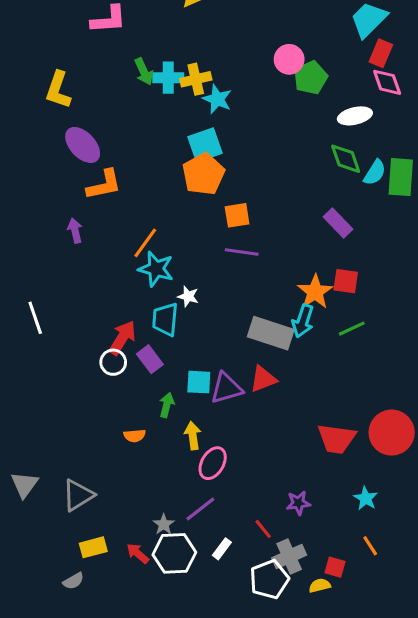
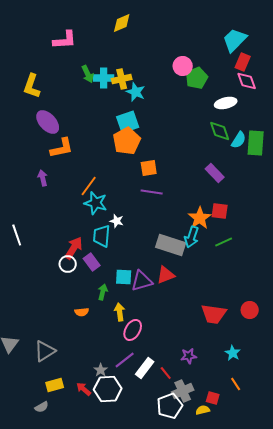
red circle: (392, 433) -> (250, 310), size x0.6
white rectangle: (222, 549) -> (145, 368), moved, size x1.5

